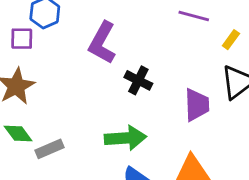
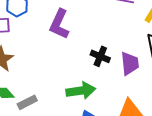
black cross: (138, 80) -> (100, 56), moved

